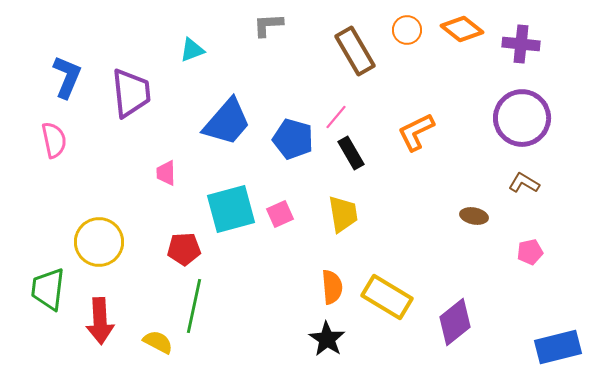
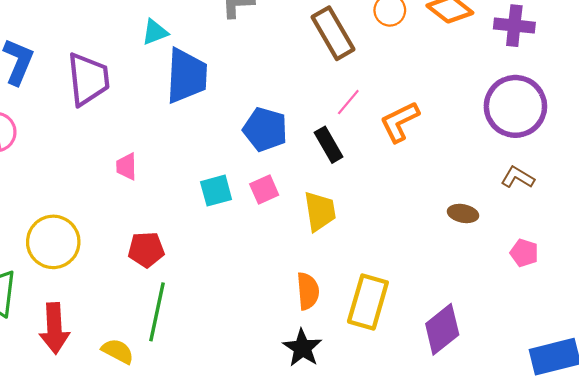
pink line: (336, 117) -> (348, 102), moved
blue trapezoid: (227, 122) -> (187, 76), moved, turned -38
cyan square: (231, 209) -> (216, 191), moved, size x0.6
pink square: (280, 214) -> (264, 189), moved
pink pentagon: (530, 252) -> (524, 253), turned 30
yellow rectangle: (387, 297) -> (368, 302), turned 75

